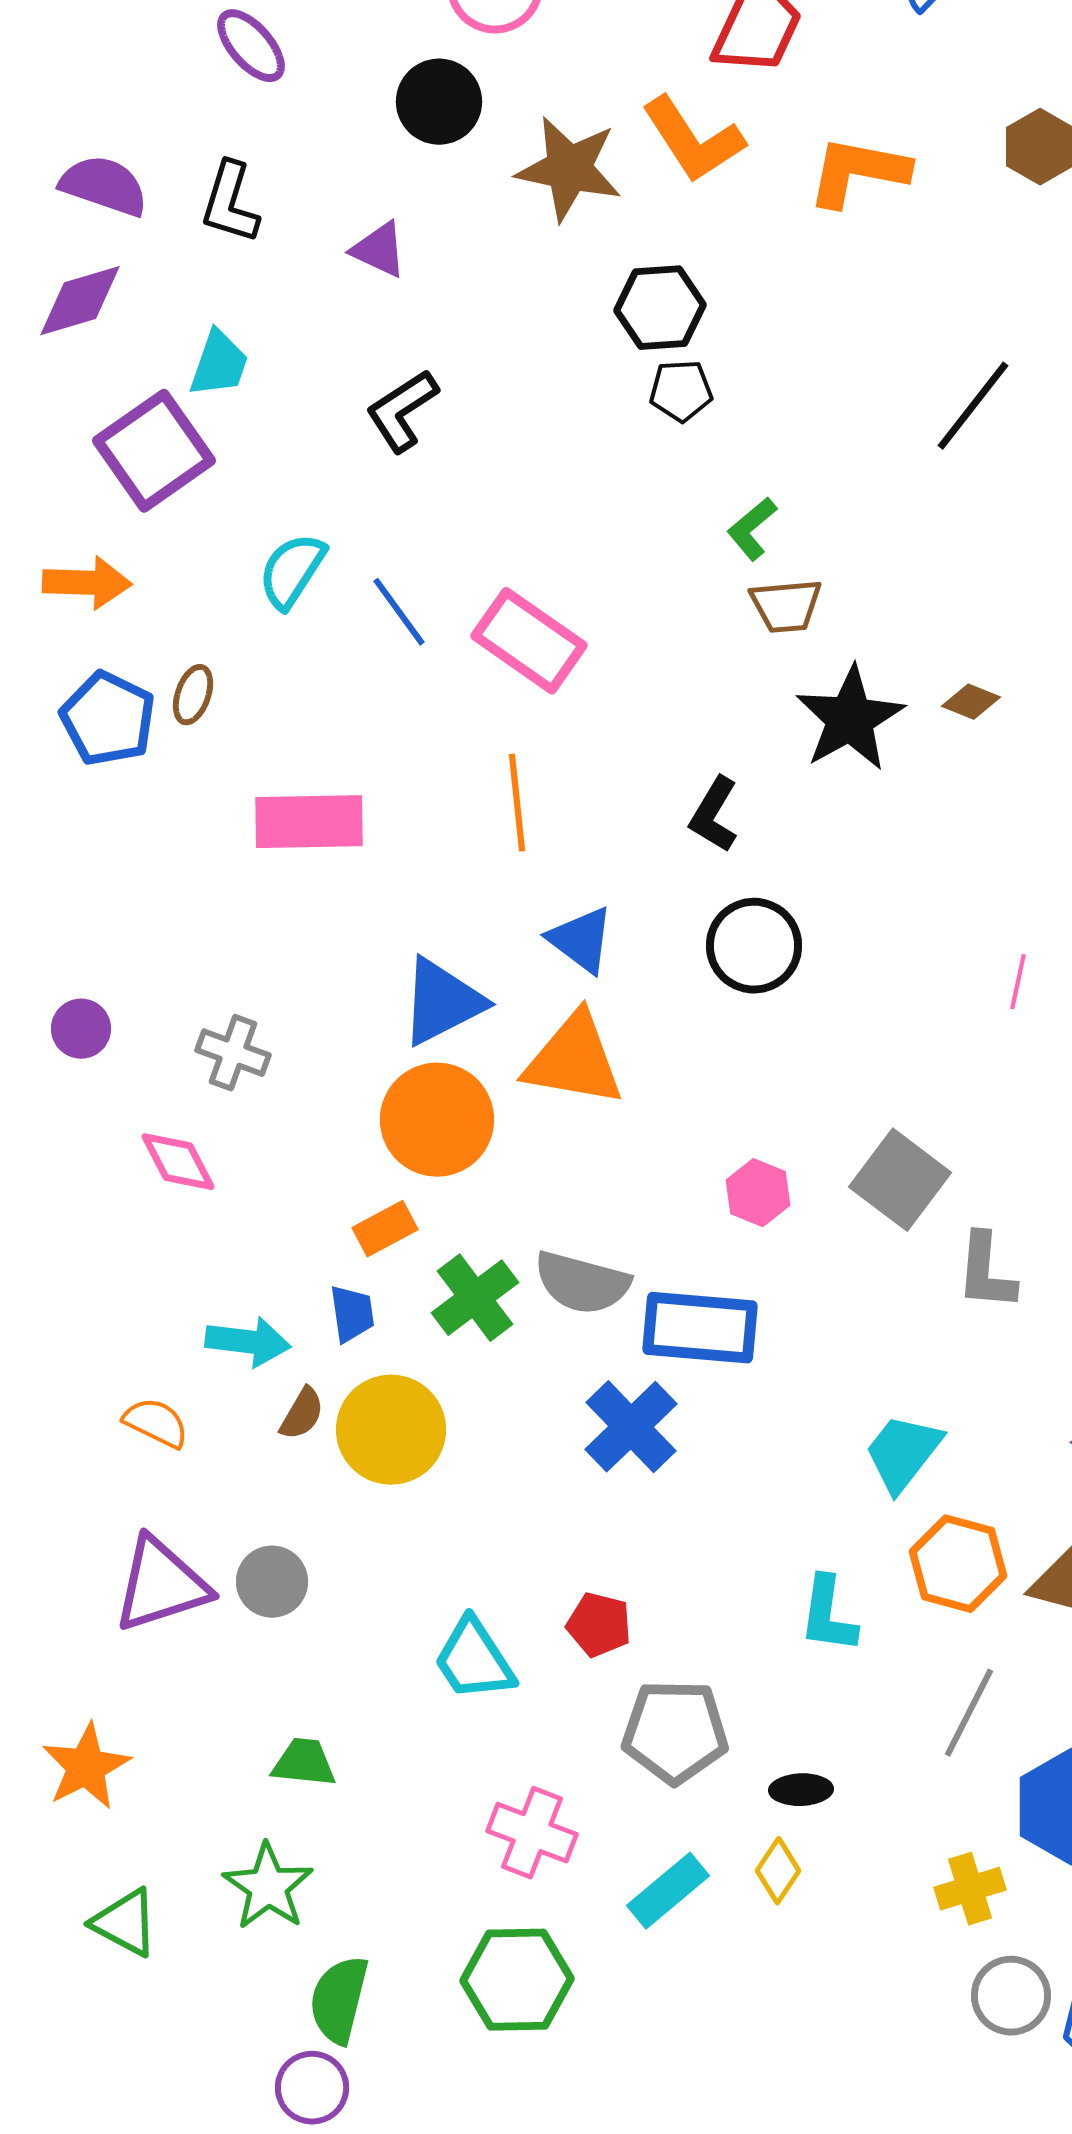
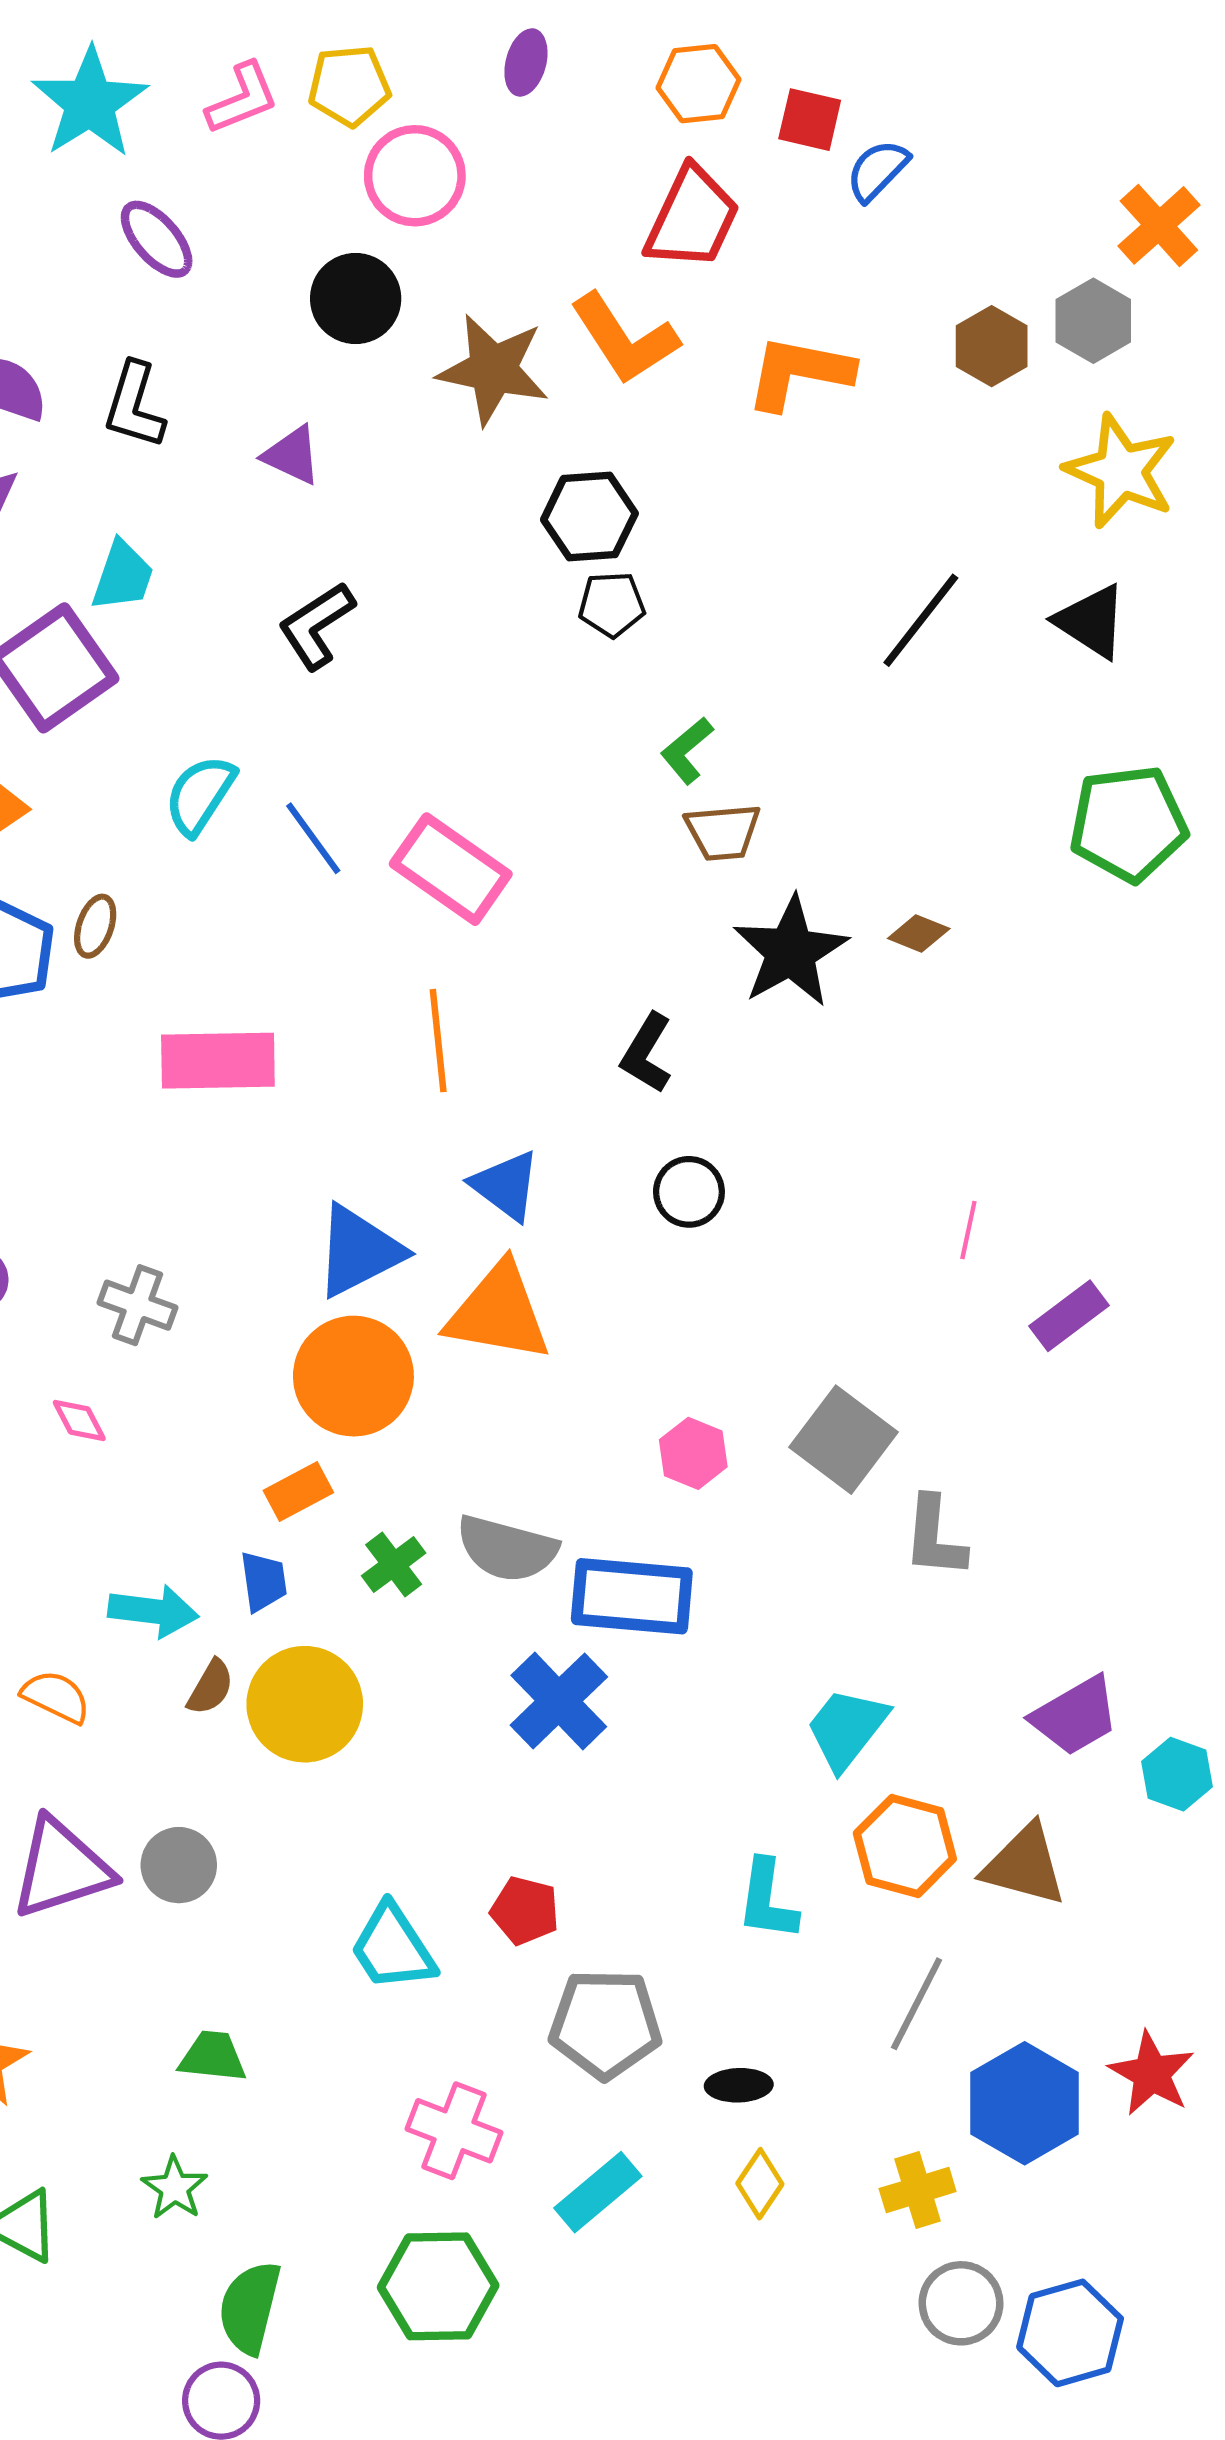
black circle: (754, 946) -> (689, 1192), size x0.7
pink diamond: (178, 1162) -> (79, 1421), size x0.7
green cross: (475, 1298) -> (394, 1564), size x0.7
yellow diamond: (778, 1871) -> (760, 2184), moved
green star: (268, 1887) -> (175, 2188), size x0.7

